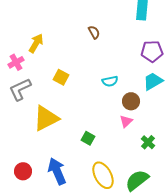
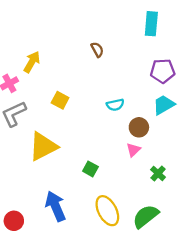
red circle: (23, 171) -> (14, 221), moved

